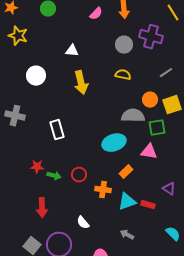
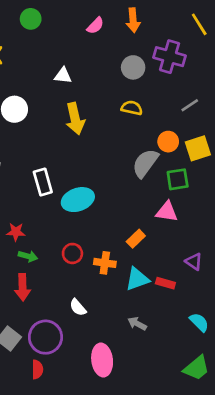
gray semicircle: (133, 116) -> (145, 163), turned -55
cyan ellipse: (114, 143) -> (78, 200), moved
red circle: (79, 175) -> (72, 253), moved
green arrow: (54, 176) -> (28, 256), moved

